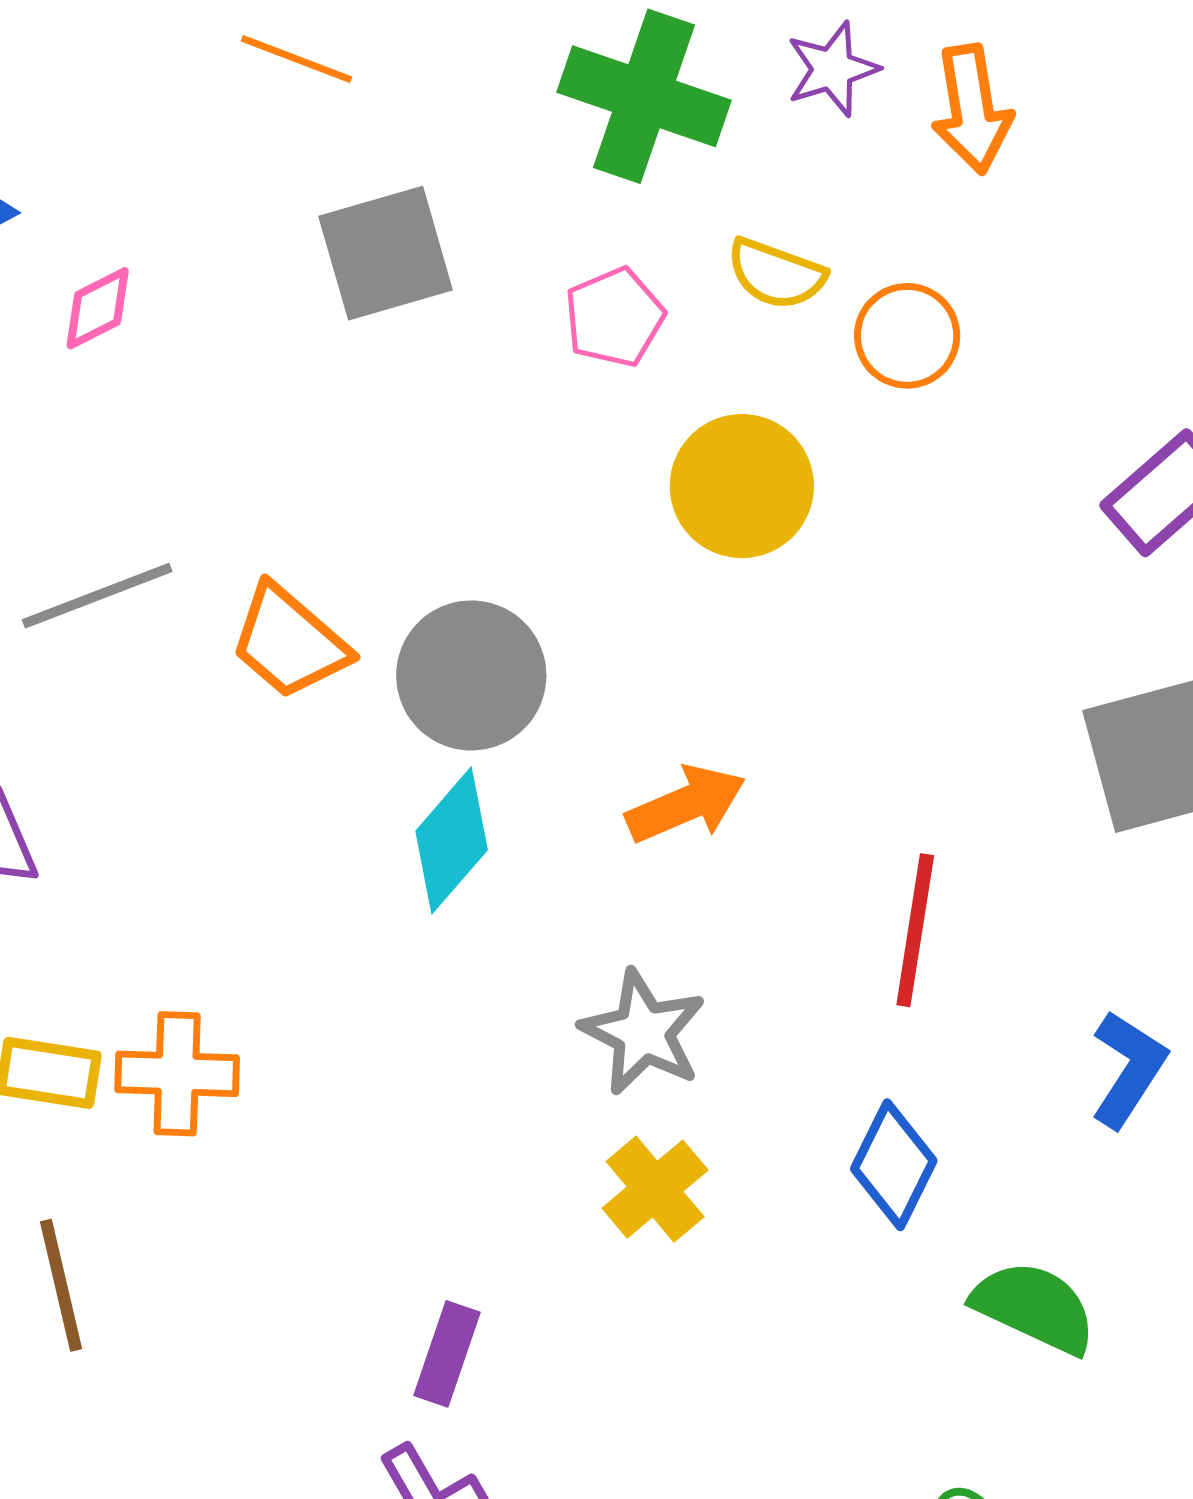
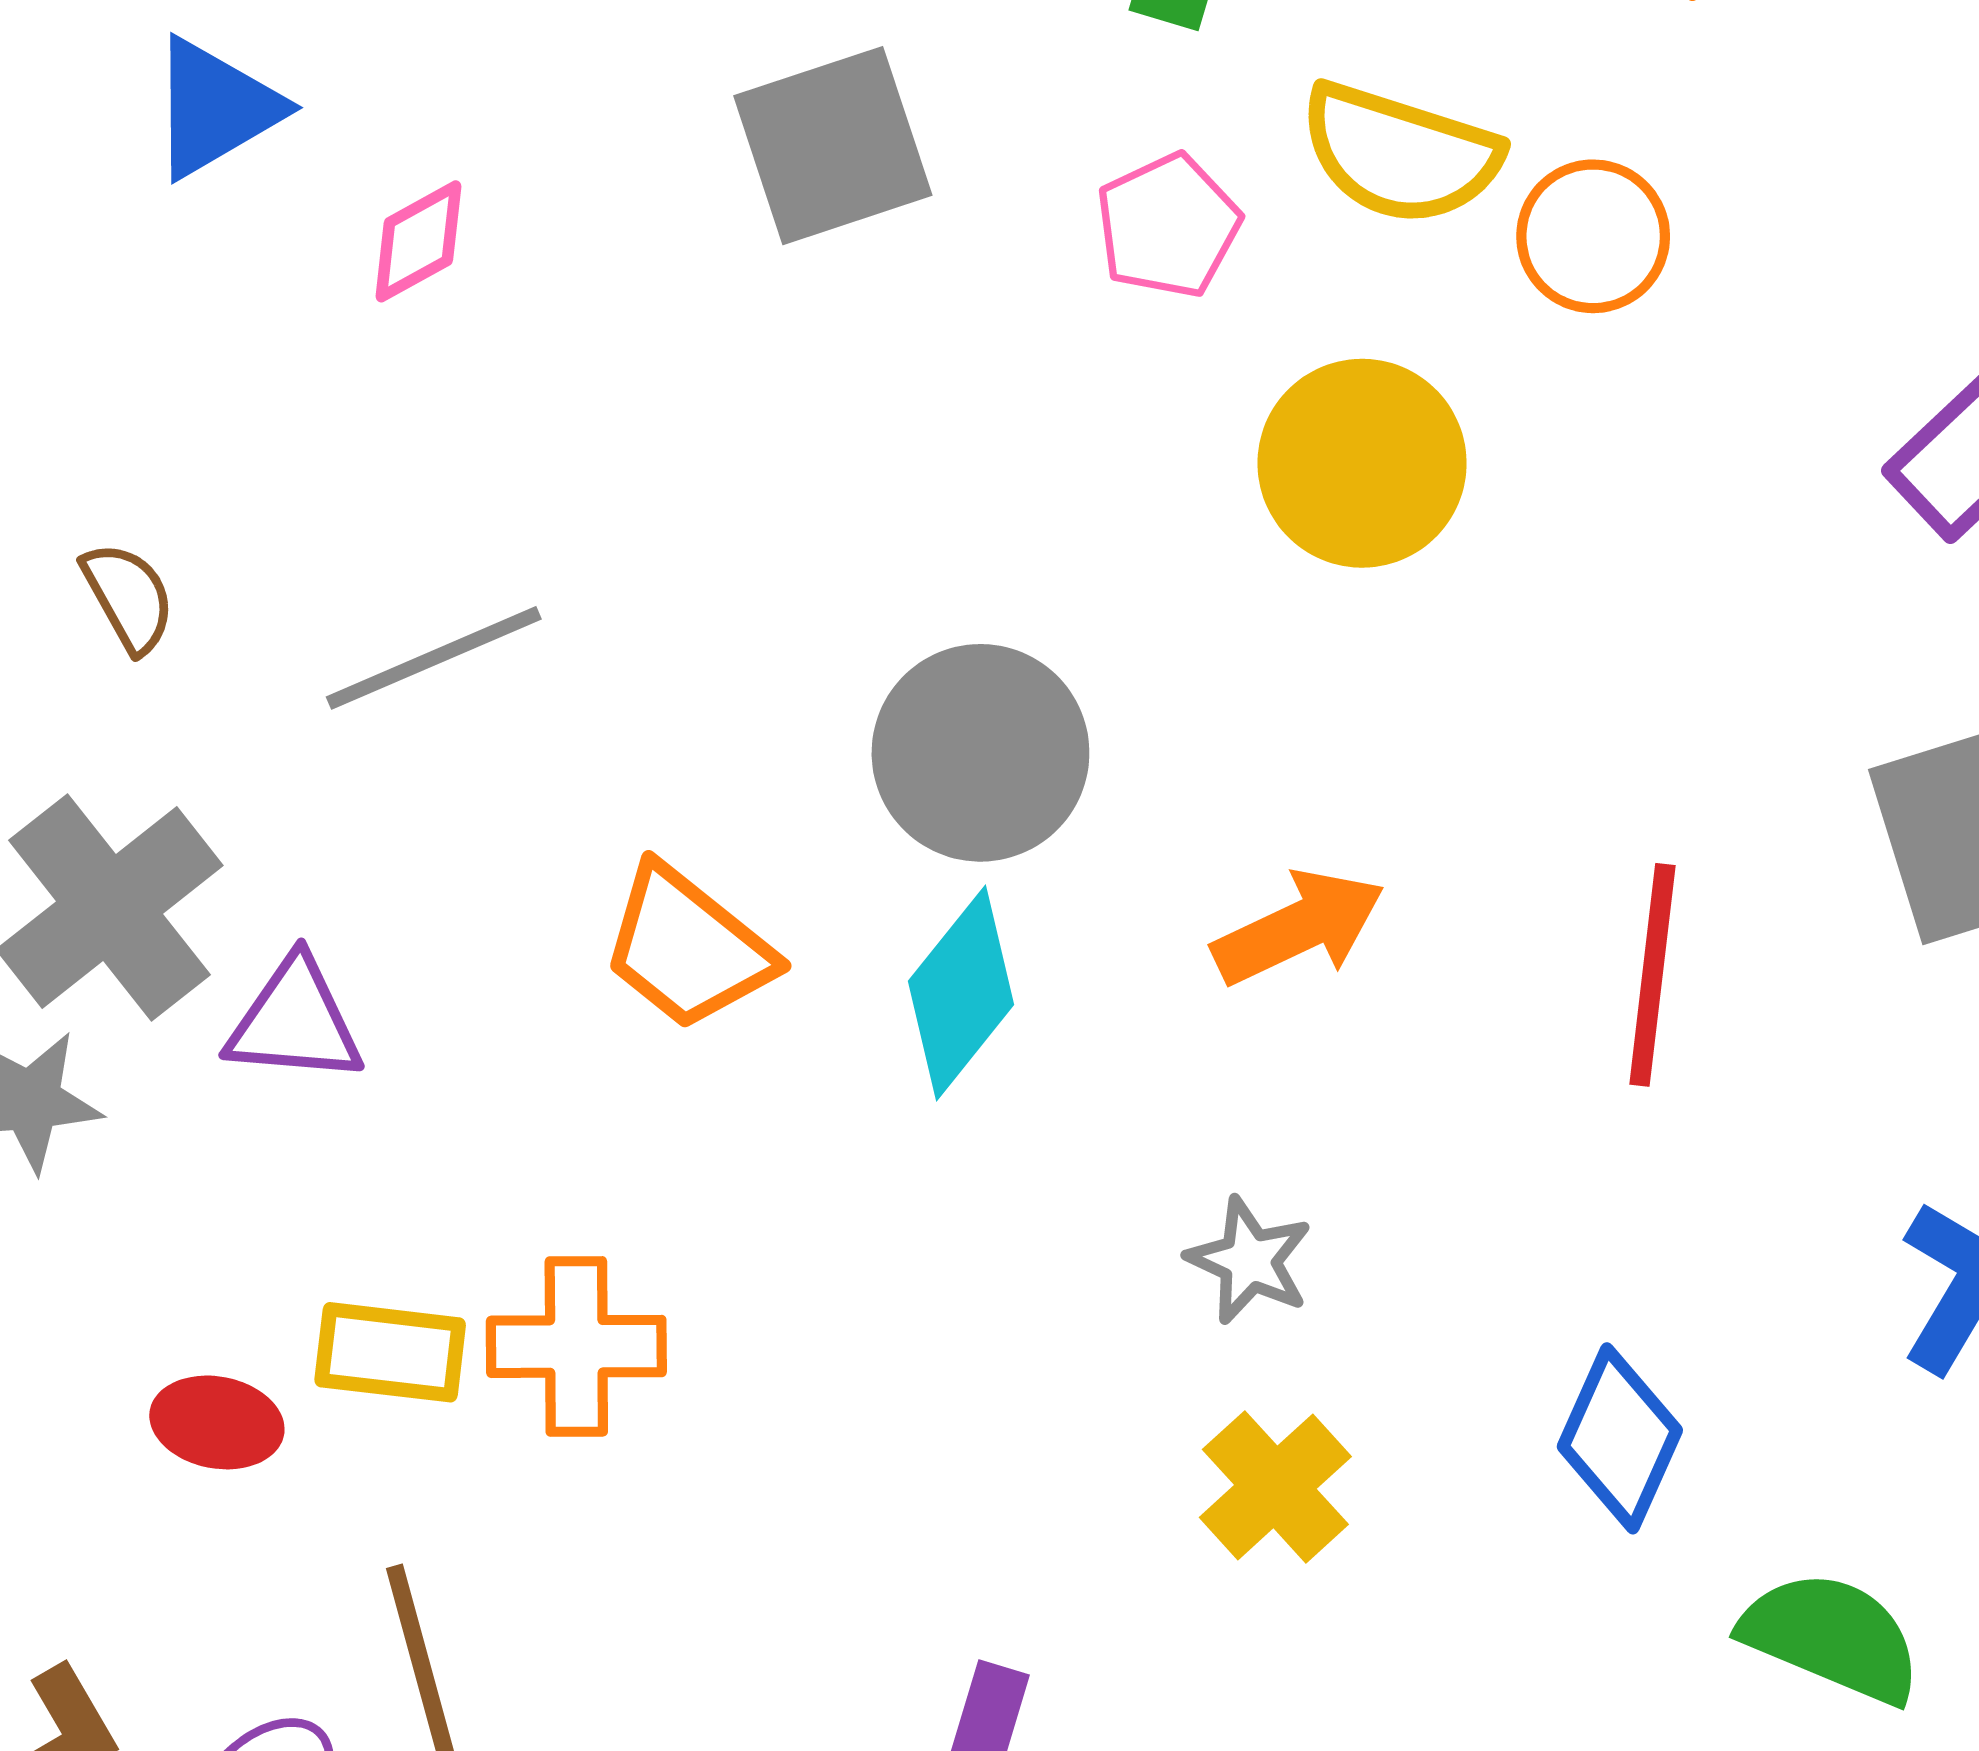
yellow semicircle: (776, 274) -> (1400, 154), size x1.4
orange trapezoid: (289, 642) -> (687, 948), moved
red line: (915, 930) -> (1652, 975), moved
gray star: (643, 1032) -> (1249, 1260), size x0.7

